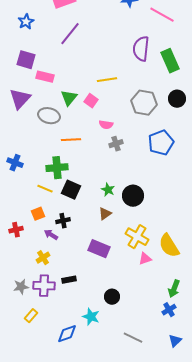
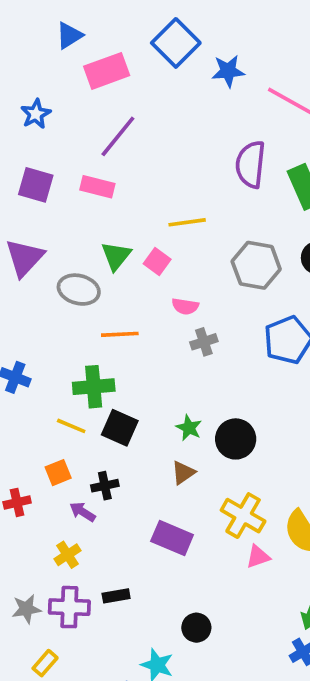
pink rectangle: (45, 77) -> (97, 187), moved

